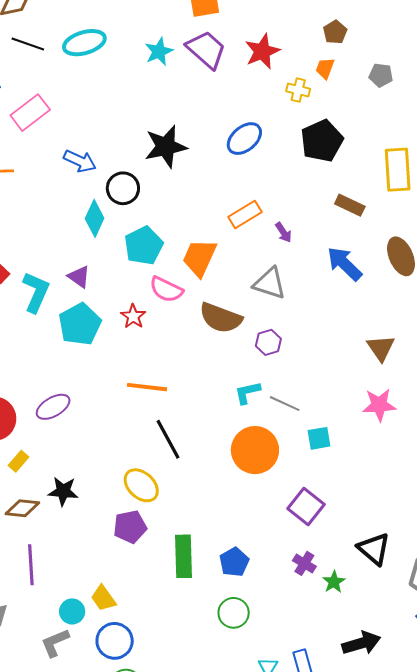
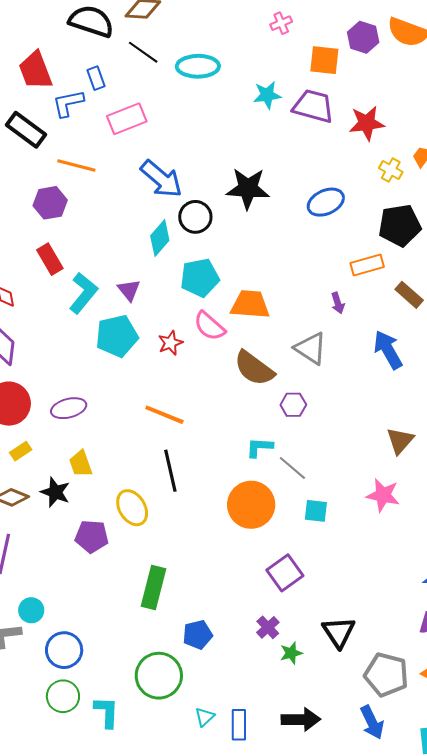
purple trapezoid: (206, 50) -> (313, 106), turned -42
blue arrow: (80, 161) -> (161, 179), size x1.4
orange rectangle: (245, 214) -> (367, 265), moved
orange trapezoid: (199, 258) -> (250, 304), turned 54
purple pentagon: (130, 527) -> (92, 536), moved
blue pentagon: (234, 562) -> (198, 635), moved
yellow trapezoid: (103, 598) -> (81, 464), moved
green circle: (234, 613) -> (159, 676), moved, size x1.5

